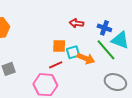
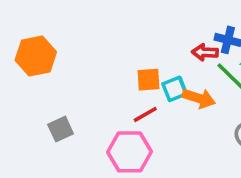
red arrow: (77, 23) -> (205, 52), moved

